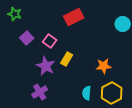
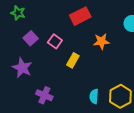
purple star: (46, 66) -> (22, 68), moved
orange star: (104, 66) -> (101, 41), moved
purple cross: (40, 92) -> (44, 95), turned -35

